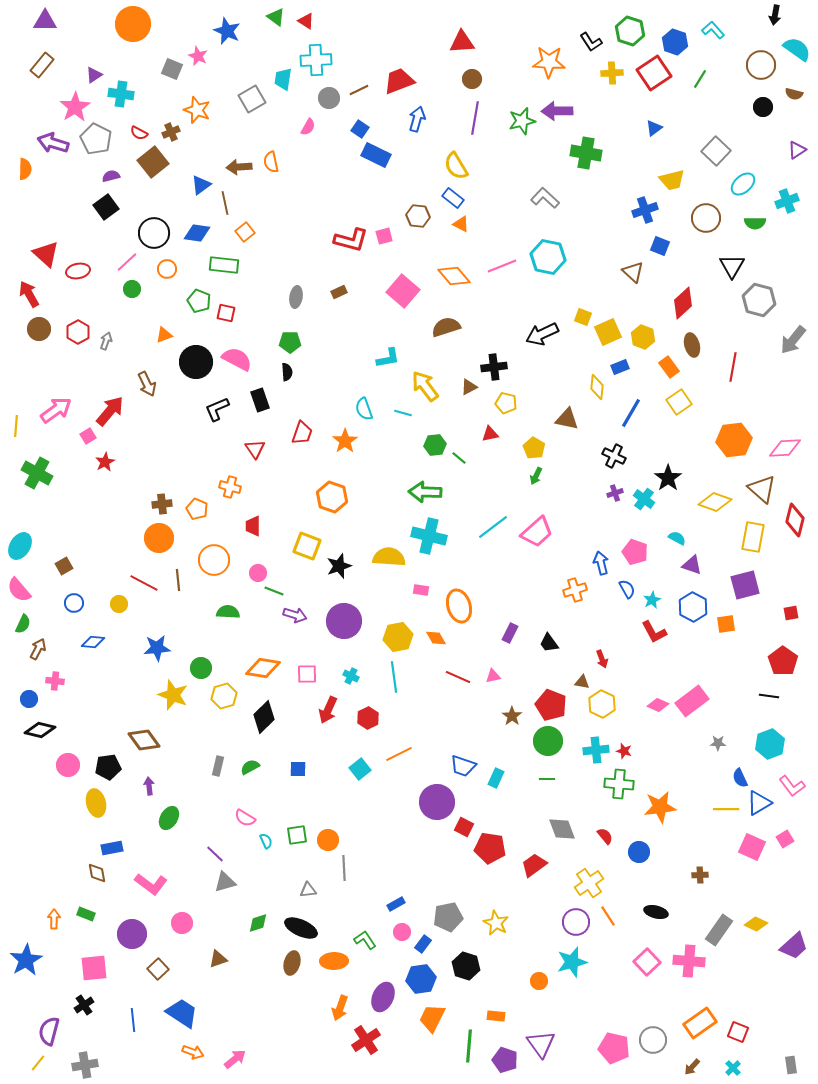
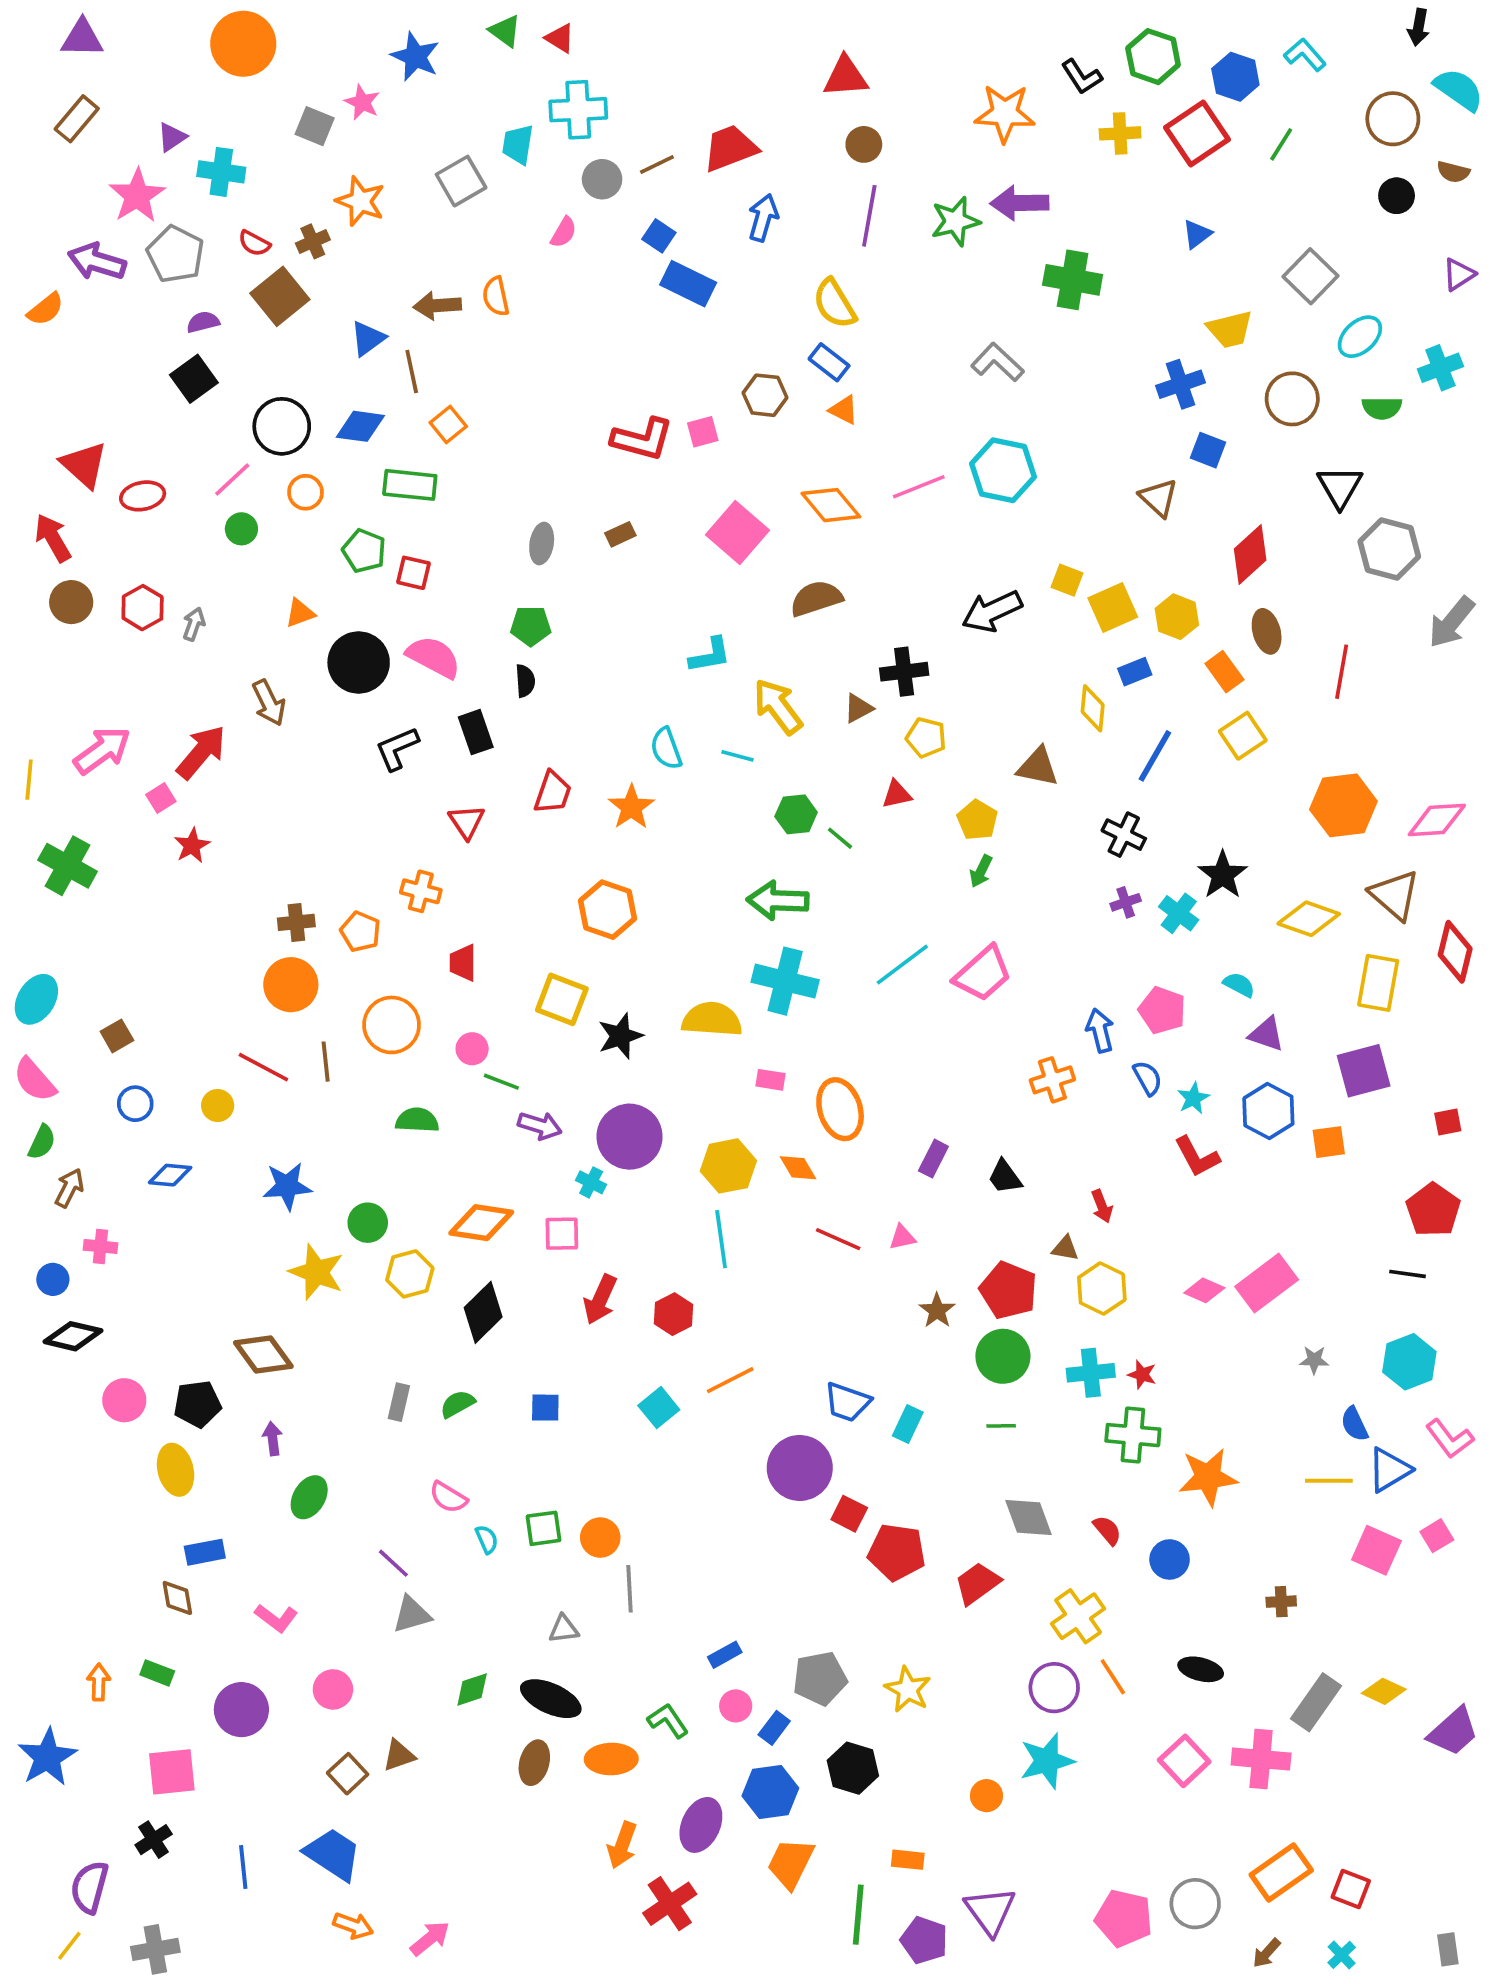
orange semicircle: (25, 169) -> (46, 309), turned 50
cyan cross: (351, 676) -> (591, 1182), moved
pink L-shape: (151, 884) -> (276, 1618), size x0.7
brown square: (158, 969) -> (348, 1774), moved

